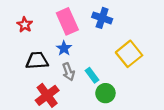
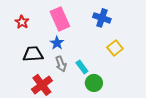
blue cross: (102, 18) -> (102, 18), moved
yellow square: (129, 54) -> (115, 48), size x0.7

